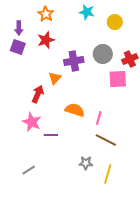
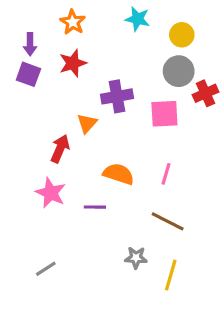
gray circle: (103, 54) -> (179, 71), moved
pink square: (118, 79) -> (164, 114), moved
pink line: (99, 118) -> (166, 174), moved
purple line: (51, 135) -> (95, 207), moved

